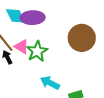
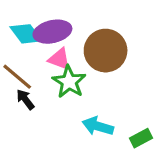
brown circle: (82, 38) -> (106, 51), moved
pink triangle: (22, 47) -> (59, 59), moved

